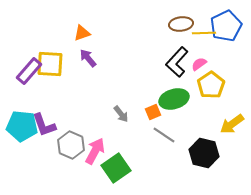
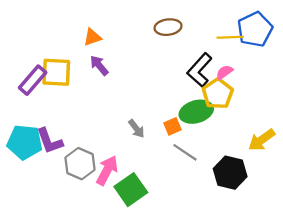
brown ellipse: (181, 24) -> (168, 27), moved
yellow pentagon: (211, 85) -> (218, 94), moved

